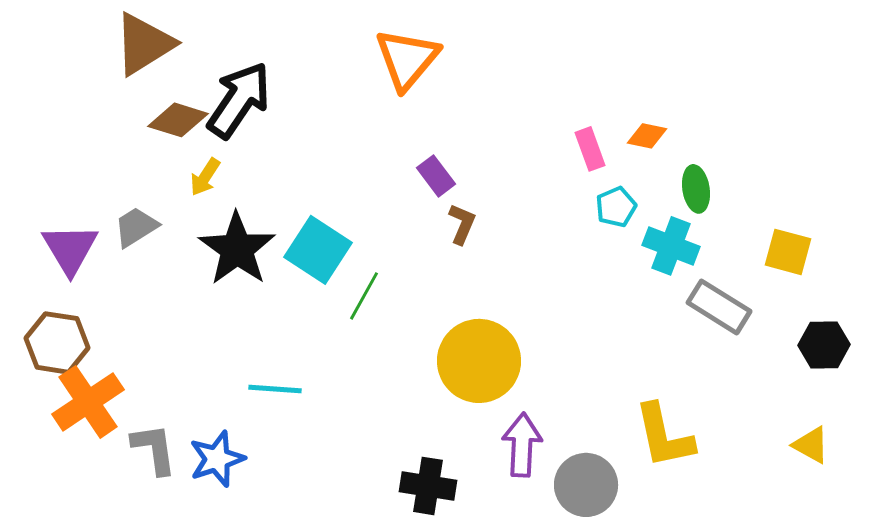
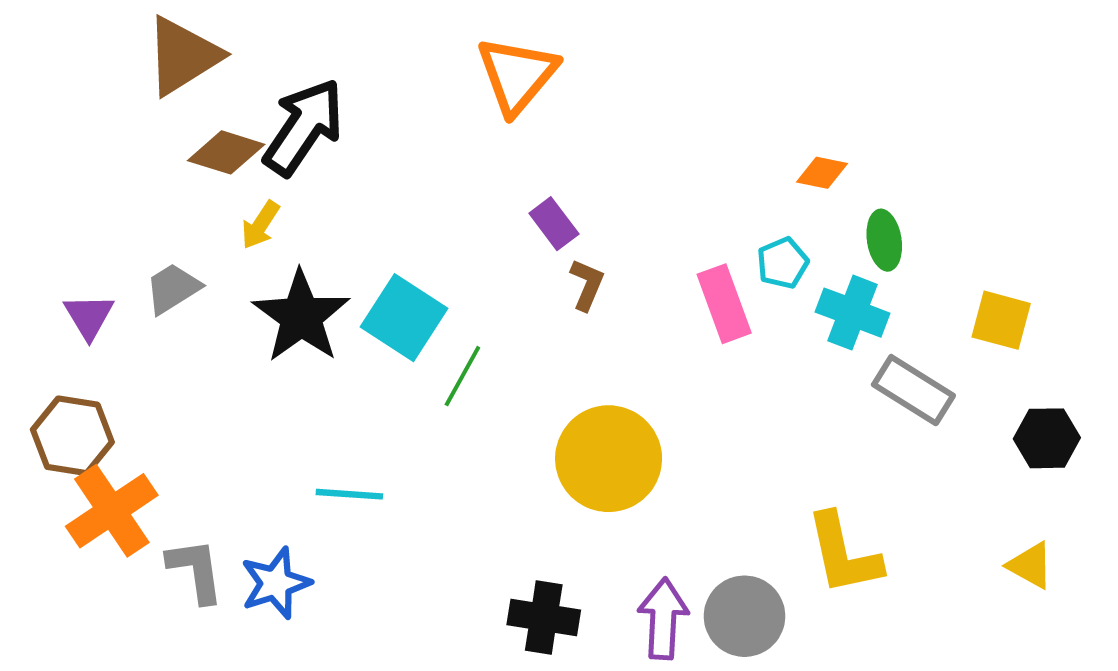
pink rectangle: (590, 149) -> (724, 304), moved, size x1.4
purple triangle: (70, 249) -> (89, 316), size x0.7
purple arrow: (522, 445) -> (663, 619), moved

